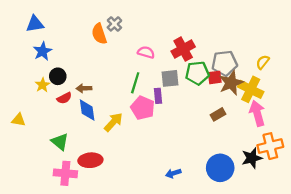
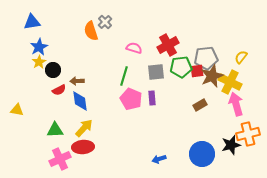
yellow star: (42, 85) -> (39, 62), moved
purple rectangle: (158, 96) -> (152, 98), moved
yellow arrow: (113, 122) -> (84, 128), moved
green triangle: (60, 142) -> (55, 130), turned -42
pink cross: (65, 173) -> (60, 159), turned -30

